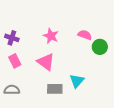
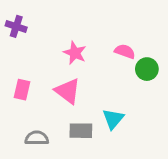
purple cross: (12, 38) -> (16, 26), moved
pink rectangle: (15, 61) -> (22, 90), turned 40
gray semicircle: (12, 90) -> (37, 138), moved

